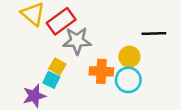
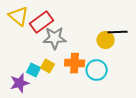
yellow circle: (129, 57) -> (106, 40), moved
yellow square: (57, 66) -> (48, 66), moved

